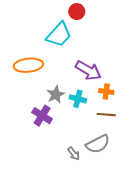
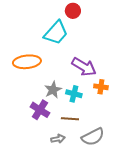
brown line: (106, 115) -> (70, 119), moved
gray arrow: (74, 154) -> (58, 139), moved, turned -64

